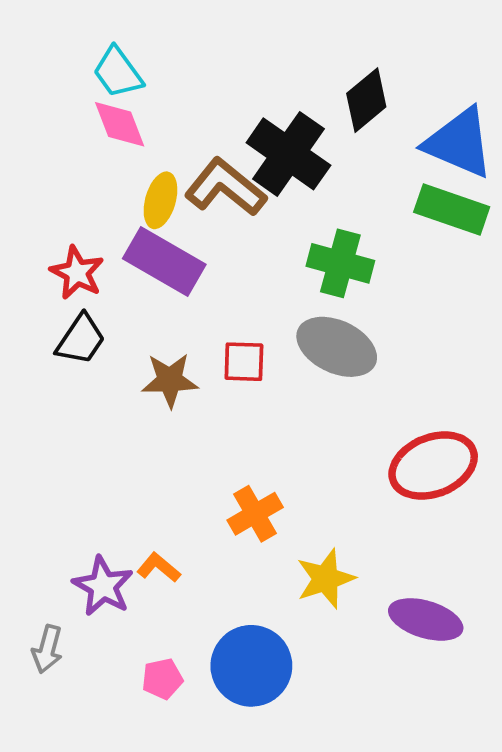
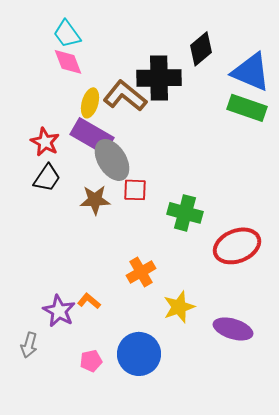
black cross: (288, 154) -> (159, 78), turned -36
green cross: (340, 263) -> (185, 213), moved
gray ellipse: (337, 347) -> (112, 160), moved, turned 33

